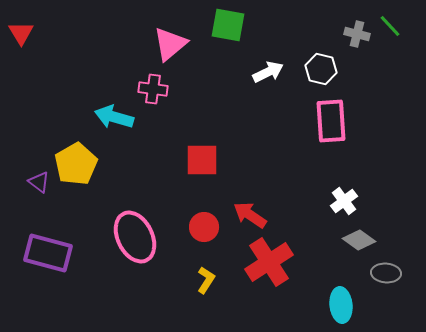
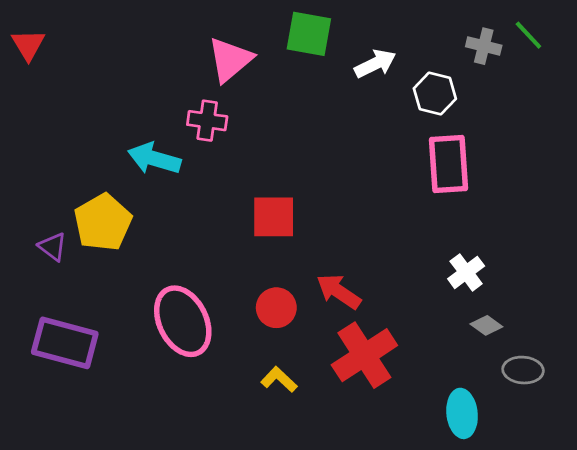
white arrow: (268, 72) -> (375, 64), moved
gray diamond: (359, 240) -> (486, 325), size x0.7
yellow L-shape: (206, 280) -> (279, 380), turned -80

